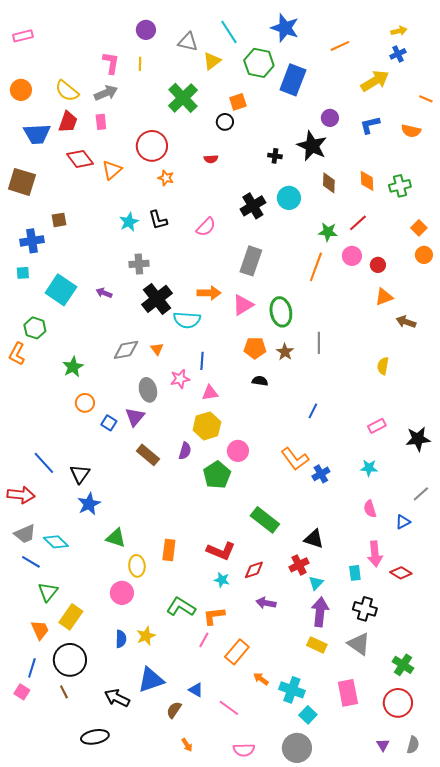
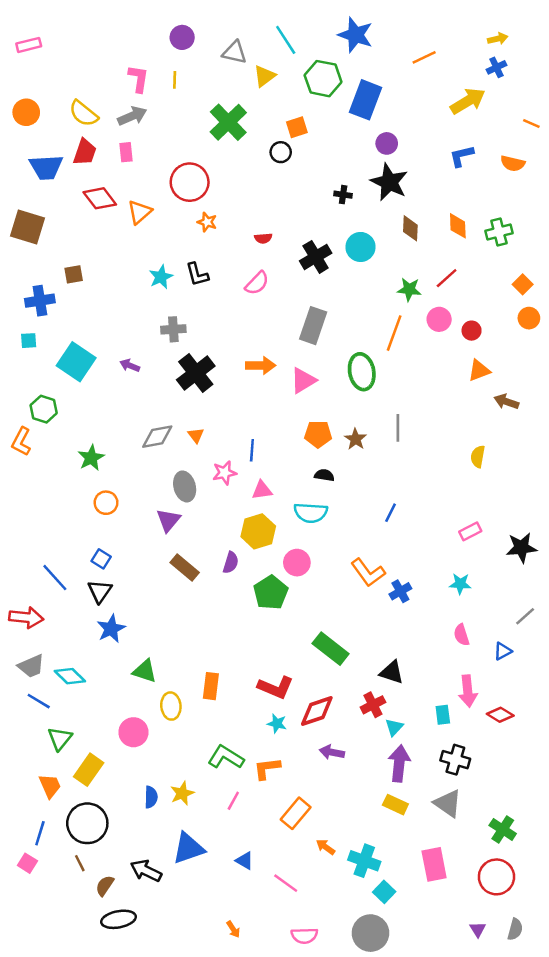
purple circle: (330, 118) -> (387, 143), moved
red semicircle: (211, 159) -> (263, 238), moved
green ellipse: (281, 312) -> (362, 372), moved
cyan semicircle: (187, 320) -> (311, 513), moved
blue square: (109, 423) -> (101, 559), moved
red diamond: (254, 570) -> (317, 711), size x1.4
pink circle: (122, 593) -> (133, 732), moved
pink line: (204, 640) -> (233, 801), moved
brown semicircle: (174, 710) -> (105, 886), moved

